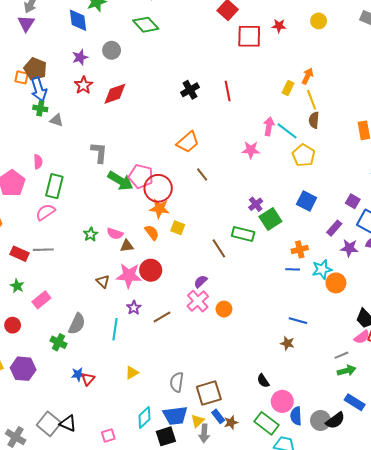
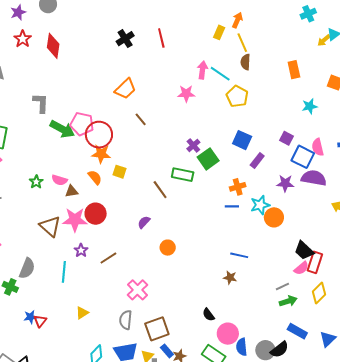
red diamond: (115, 94) -> (53, 46), turned -60
purple rectangle: (334, 228) -> (257, 161), moved
brown triangle: (103, 281) -> (50, 226), size x1.6
pink cross: (198, 301) -> (138, 290), moved

